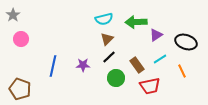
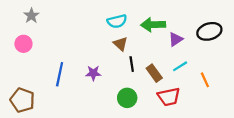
gray star: (13, 15) -> (31, 16), moved
brown triangle: (107, 39) -> (120, 44), turned -32
black ellipse: (186, 42) -> (209, 31), moved, turned -35
black line: (109, 57) -> (132, 64), moved, turned -56
green circle: (116, 78) -> (127, 98), moved

